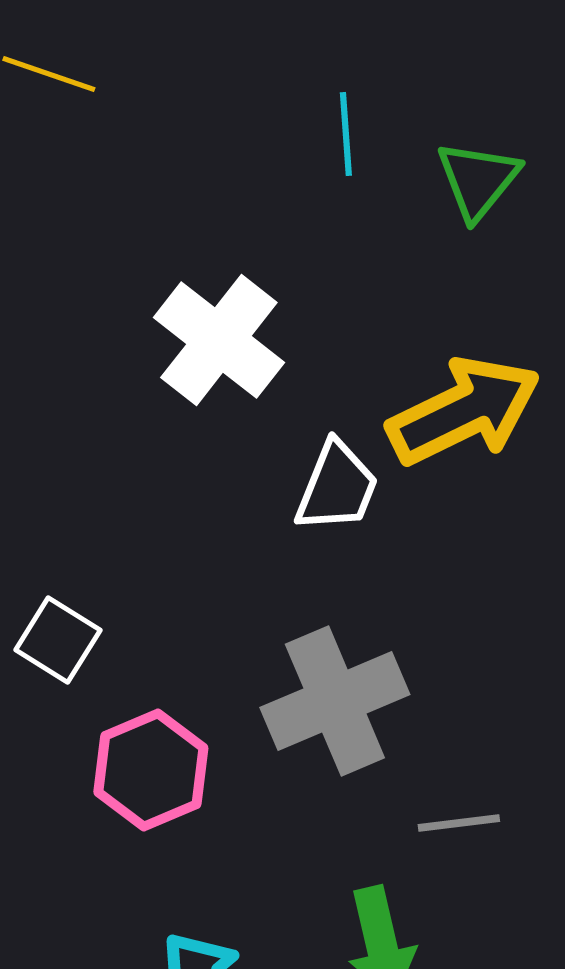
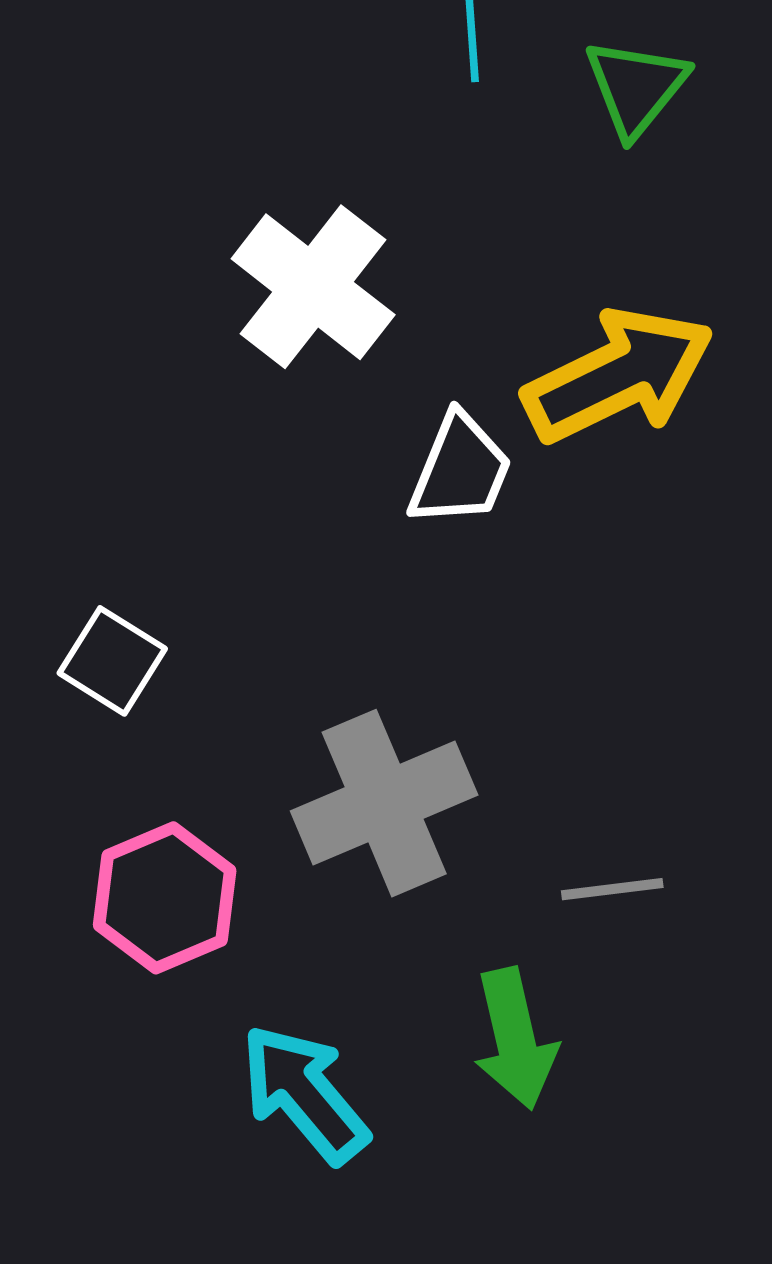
gray cross: (335, 701) -> (384, 803), moved
pink hexagon: (151, 770) -> (165, 898), moved

